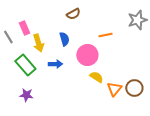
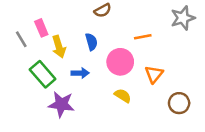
yellow semicircle: (96, 77) -> (123, 96), moved
orange triangle: (114, 89) -> (154, 74), moved
purple star: (26, 95) -> (61, 104), moved, size x1.5

